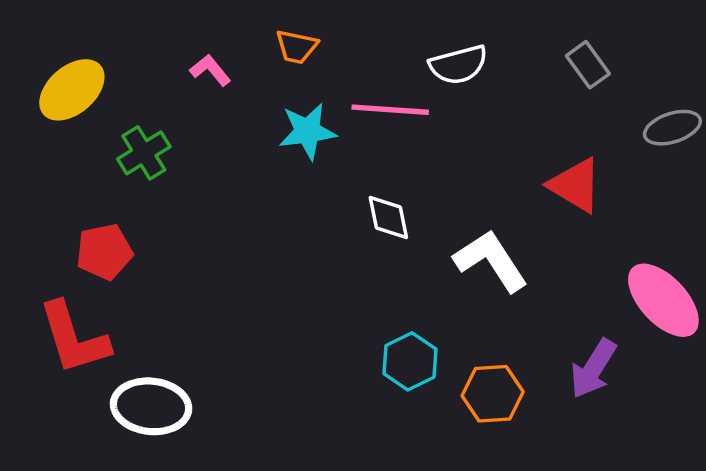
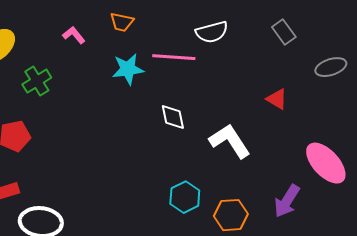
red triangle: (575, 185) -> (277, 99), size x0.7

